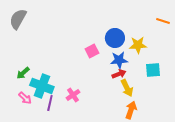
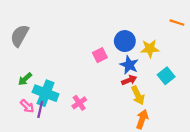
gray semicircle: (18, 19) -> (20, 36), moved
blue star: (119, 60) -> (129, 65), turned 30
cyan square: (153, 70) -> (166, 76), turned -35
purple line: (50, 103) -> (40, 109), moved

